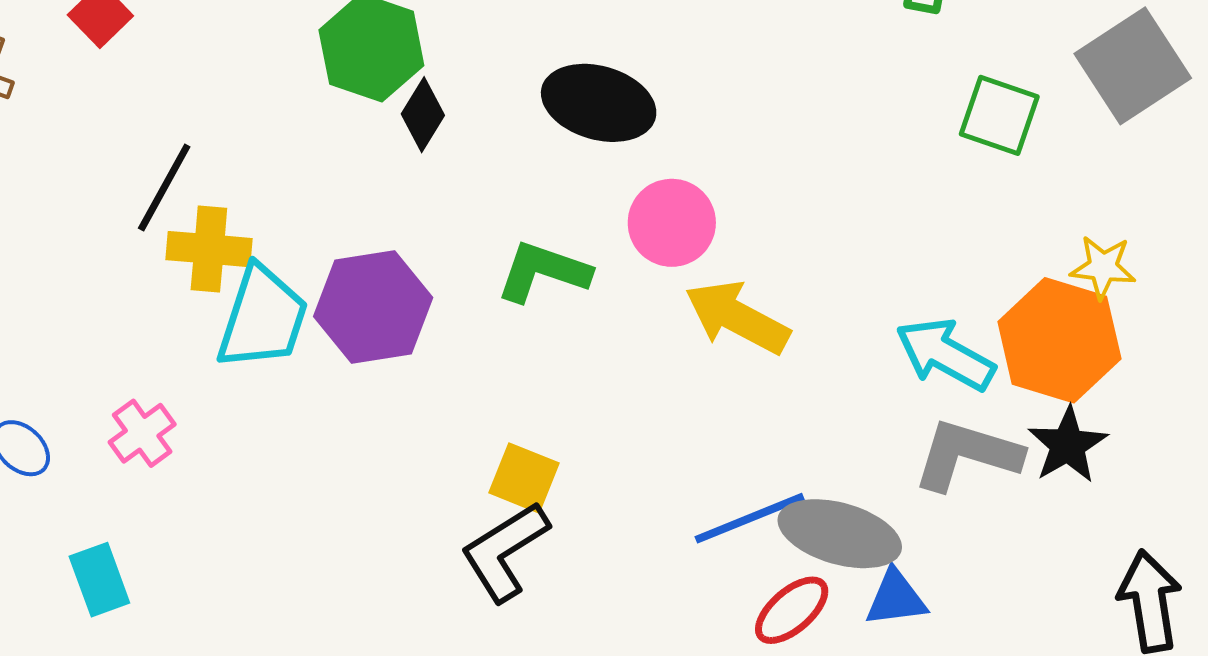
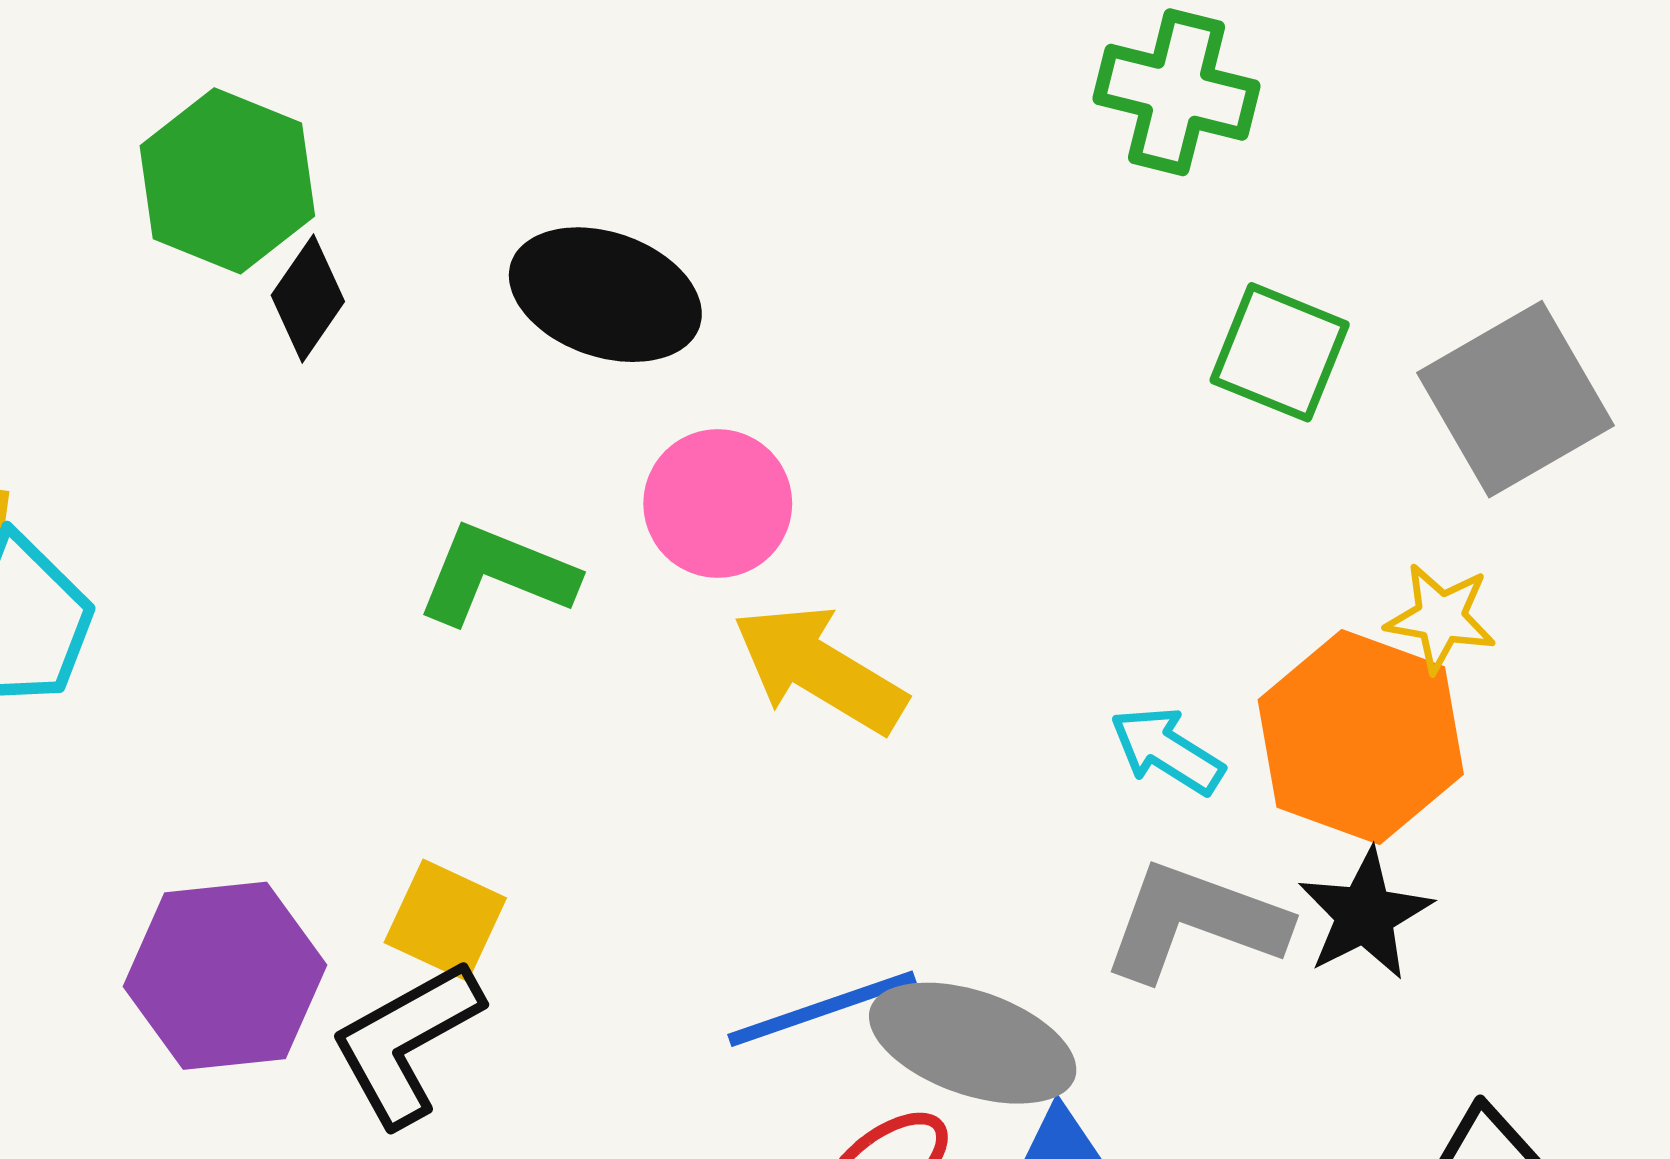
gray square: (1133, 66) -> (1515, 399), moved
purple hexagon: (373, 307) -> (225, 976), moved
cyan arrow: (945, 354) -> (1167, 751), size x0.7

